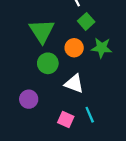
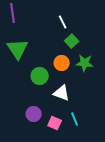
green triangle: (42, 31) -> (18, 49), moved
purple circle: (29, 99) -> (34, 114), moved

